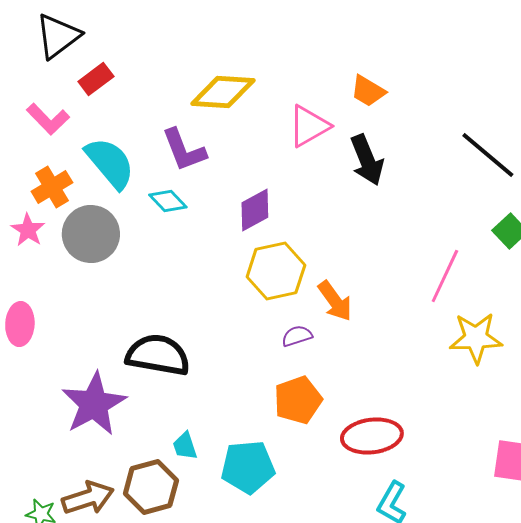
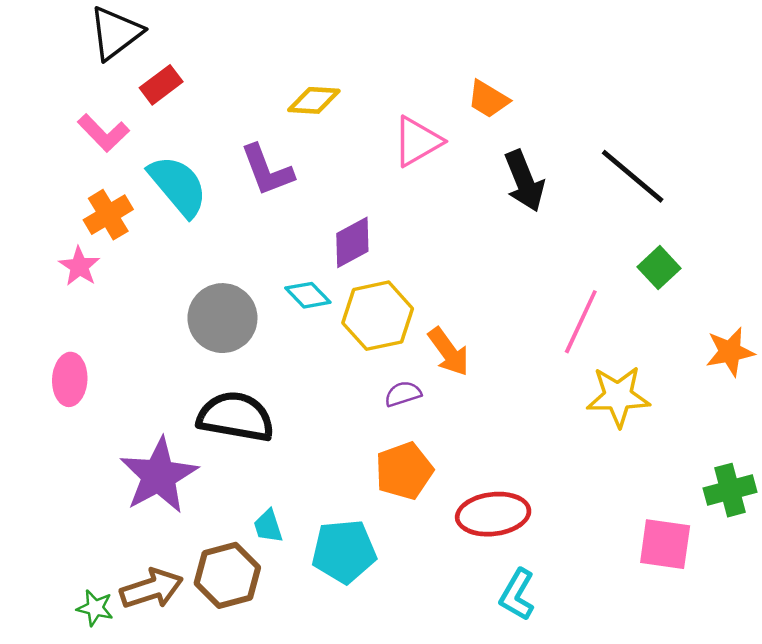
yellow diamond: (223, 92) -> (314, 100), size x0.7
black arrow: (367, 160) -> (524, 181), moved
cyan diamond: (168, 201) -> (308, 295), moved
gray circle: (91, 234) -> (222, 318), moved

